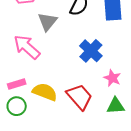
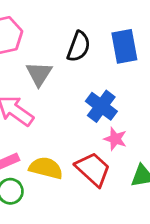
pink star: (112, 78) -> (115, 139), moved

